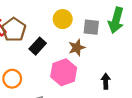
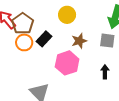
gray square: (91, 27) -> (107, 41), moved
orange circle: (12, 79) -> (24, 42), moved

